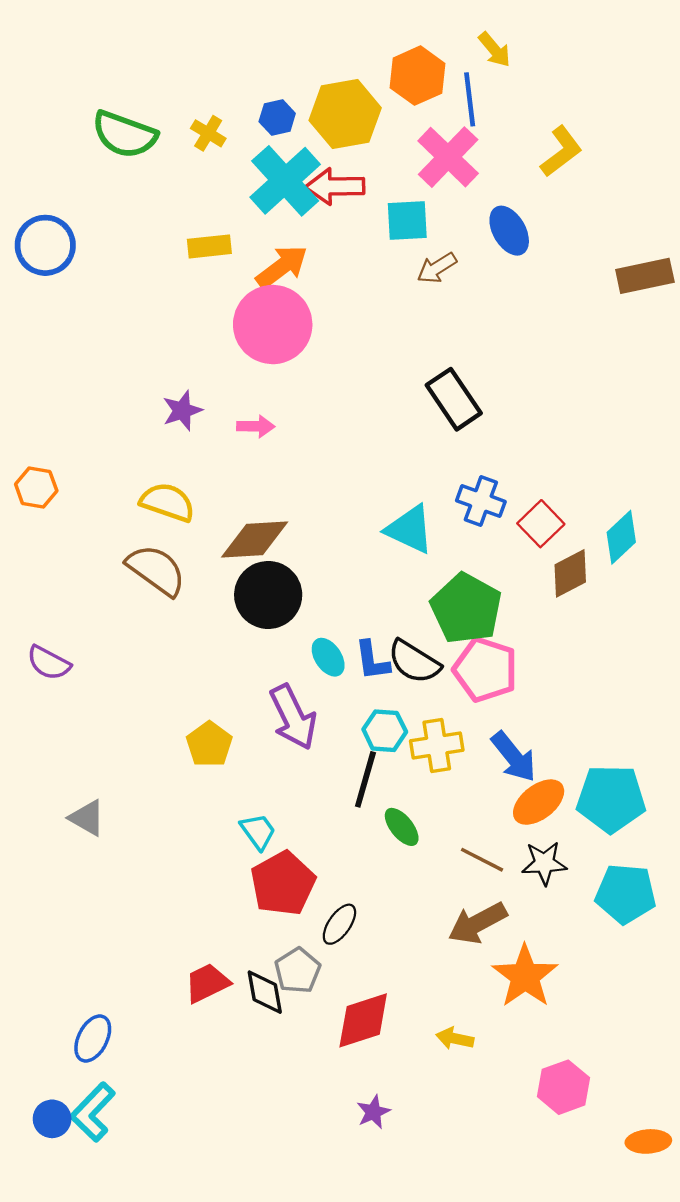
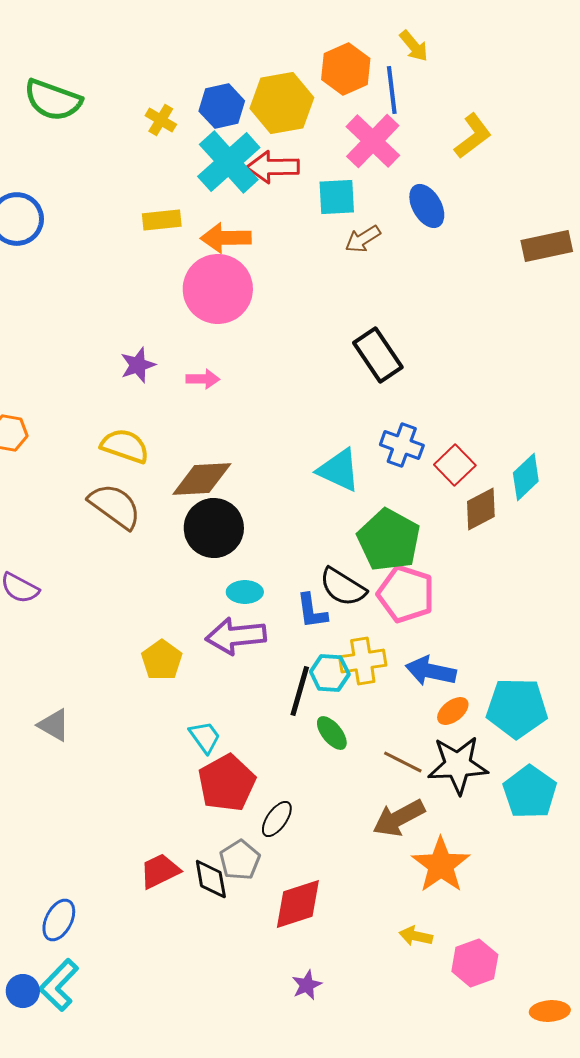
blue hexagon: (277, 117) -> (222, 106), size x1.4
green semicircle: (124, 134) -> (53, 100), moved
orange arrow: (282, 267) -> (226, 238), turned -144
cyan ellipse: (328, 657) -> (245, 592), moved, turned -56
blue L-shape: (372, 661) -> (312, 611), moved
purple arrow: (293, 717) -> (236, 636), turned 110
cyan hexagon: (385, 731) -> (330, 673), moved
blue arrow: (514, 757) -> (431, 671), turned 141
orange ellipse: (539, 802) -> (453, 711), size x0.7
black star: (544, 863) -> (458, 765), size x1.5
cyan pentagon: (626, 894) -> (530, 792), turned 30
yellow arrow: (455, 1039) -> (416, 936), moved

